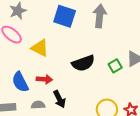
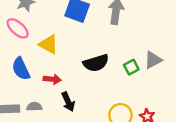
blue semicircle: (20, 82) -> (21, 69), moved
gray semicircle: (38, 105) -> (34, 107), moved

